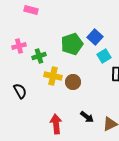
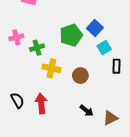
brown circle: (73, 82) -> (80, 76), moved
black semicircle: (20, 91) -> (17, 100), moved
red arrow: (56, 124) -> (41, 103), moved

